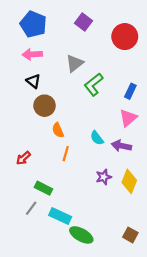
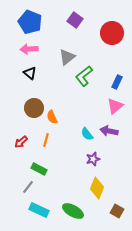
brown circle: (45, 106) -> (34, 108), moved
cyan semicircle: (97, 138) -> (87, 134), moved
orange line: (66, 154) -> (46, 140), moved
yellow diamond: (129, 181) -> (97, 188), moved
cyan rectangle: (60, 216) -> (39, 210), moved

